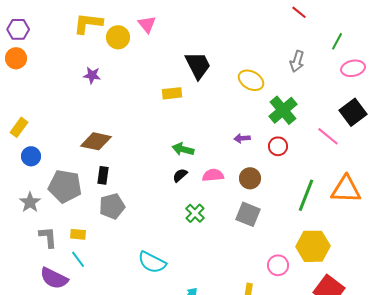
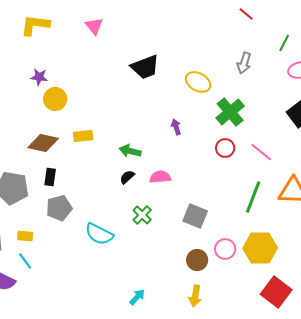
yellow circle: (118, 37) -> (55, 99), moved
black trapezoid: (198, 65) -> (145, 67), turned 96
yellow rectangle: (172, 93) -> (83, 136), moved
pink line: (328, 136) -> (261, 152), moved
purple arrow: (242, 138) -> (176, 127), moved, turned 77
brown circle: (250, 178) -> (197, 260), moved
cyan semicircle: (152, 262) -> (99, 234), moved
pink circle: (278, 265) -> (225, 249), moved

